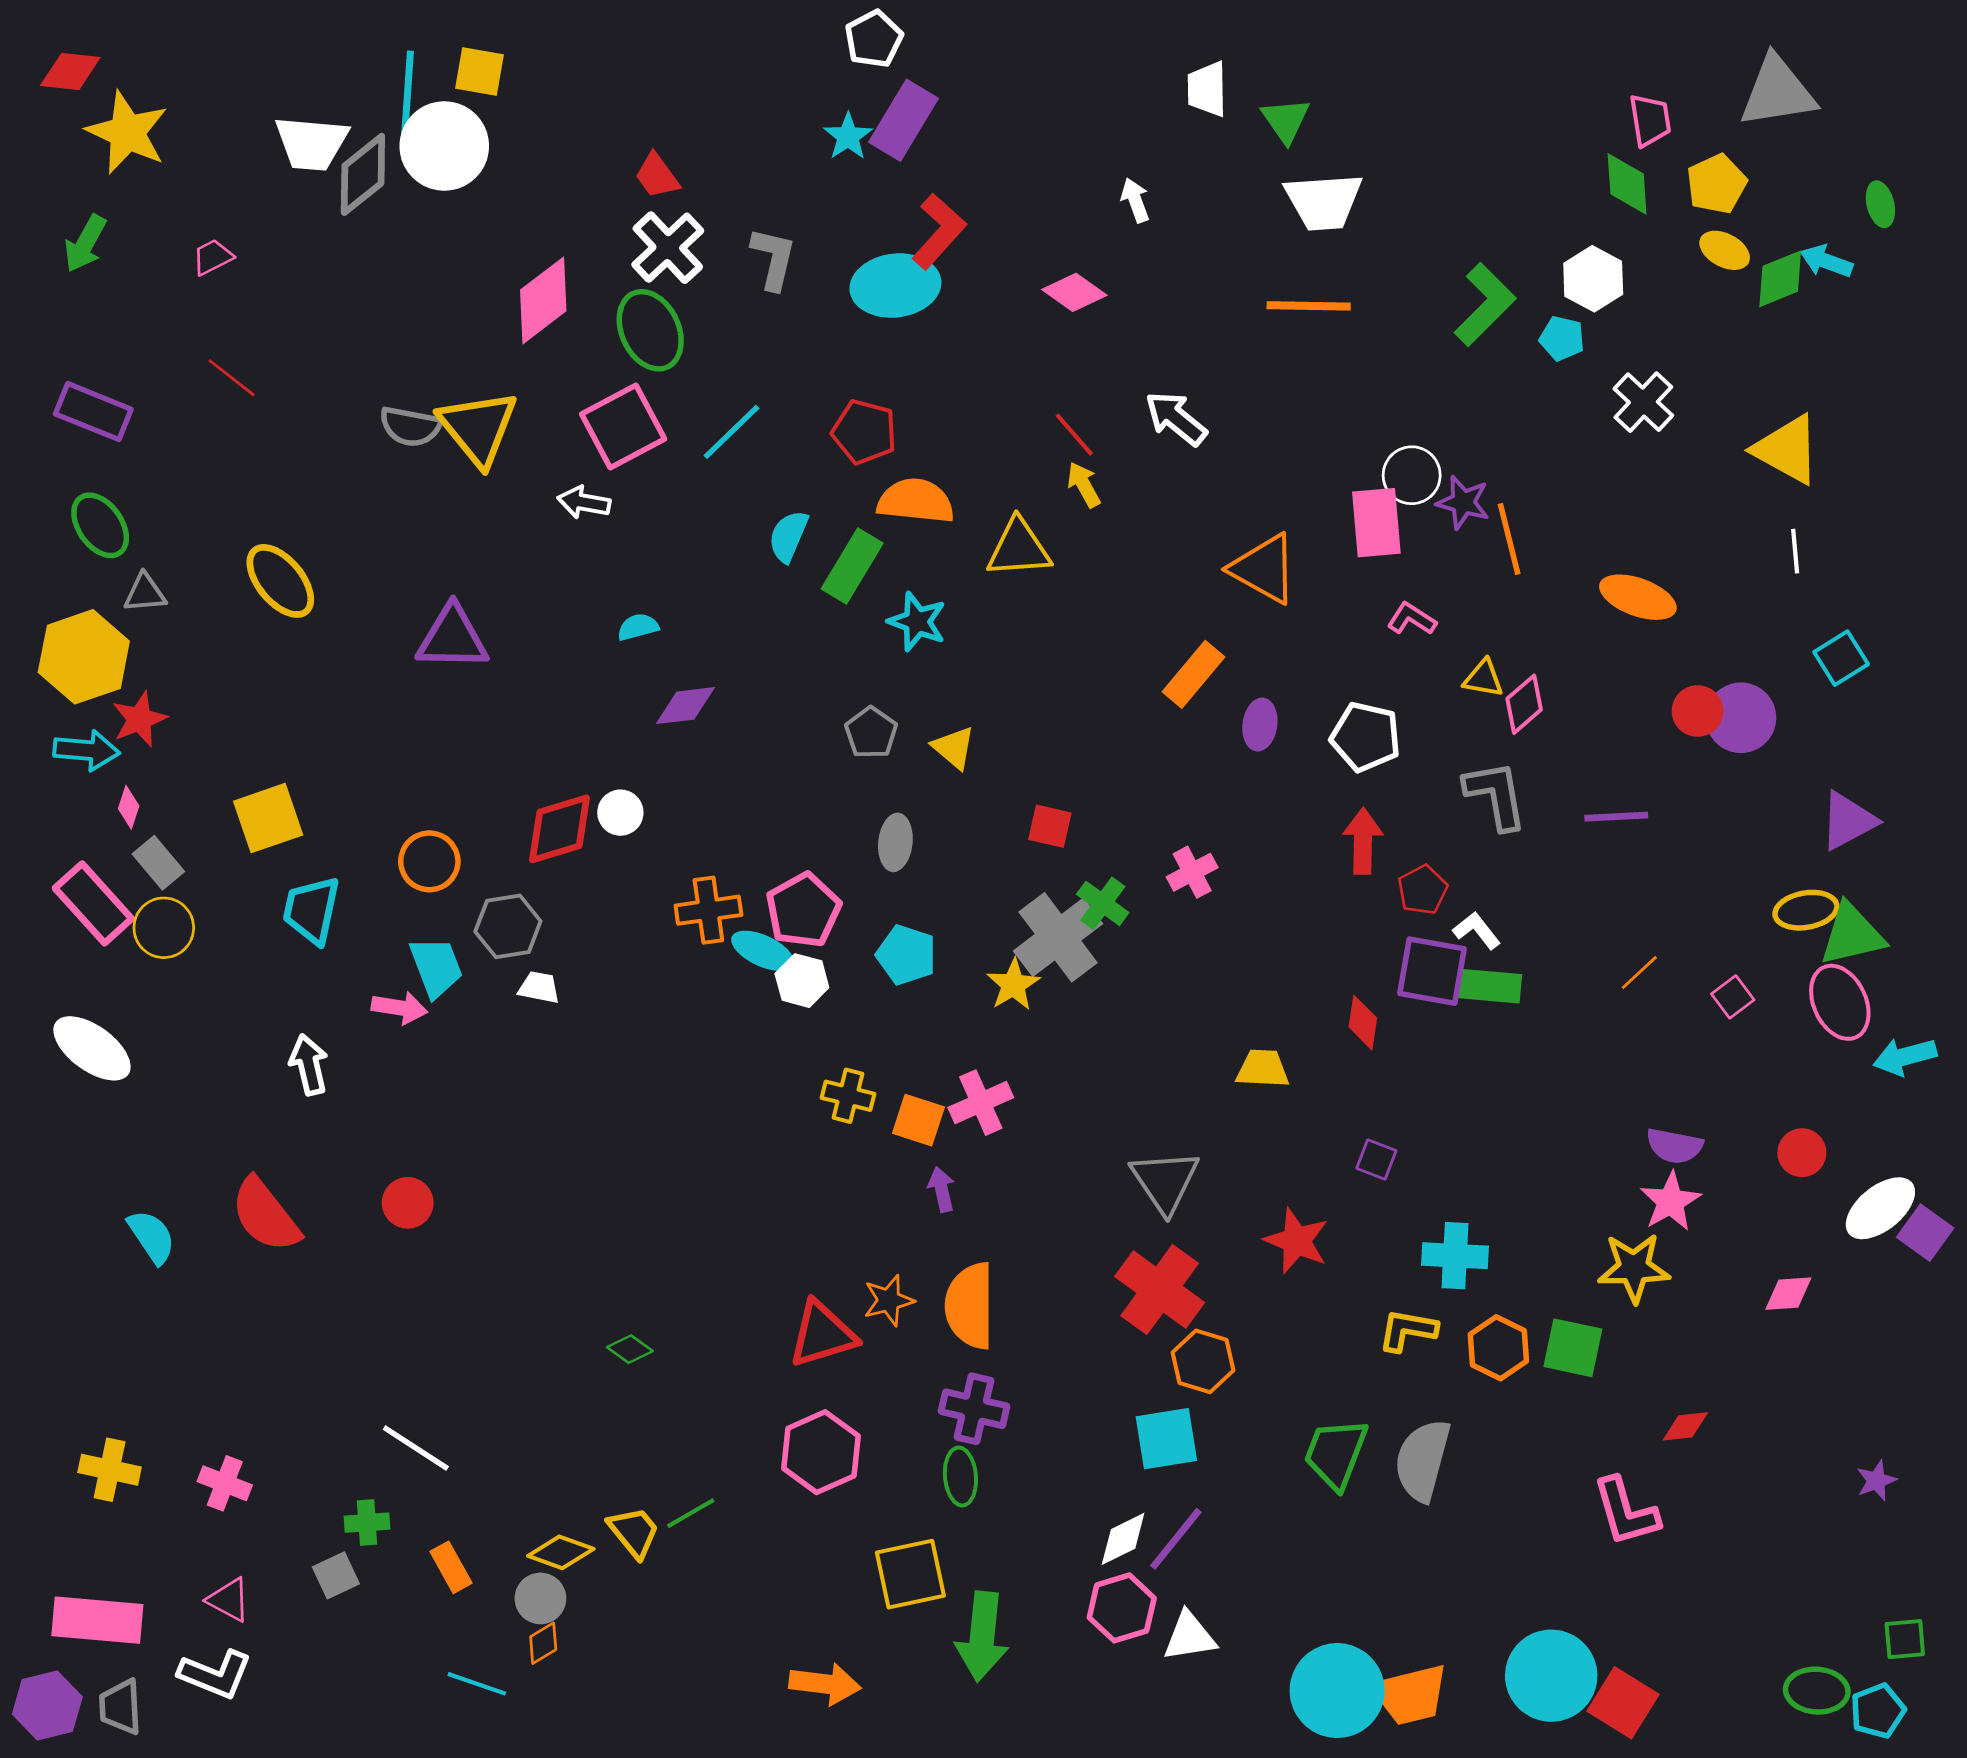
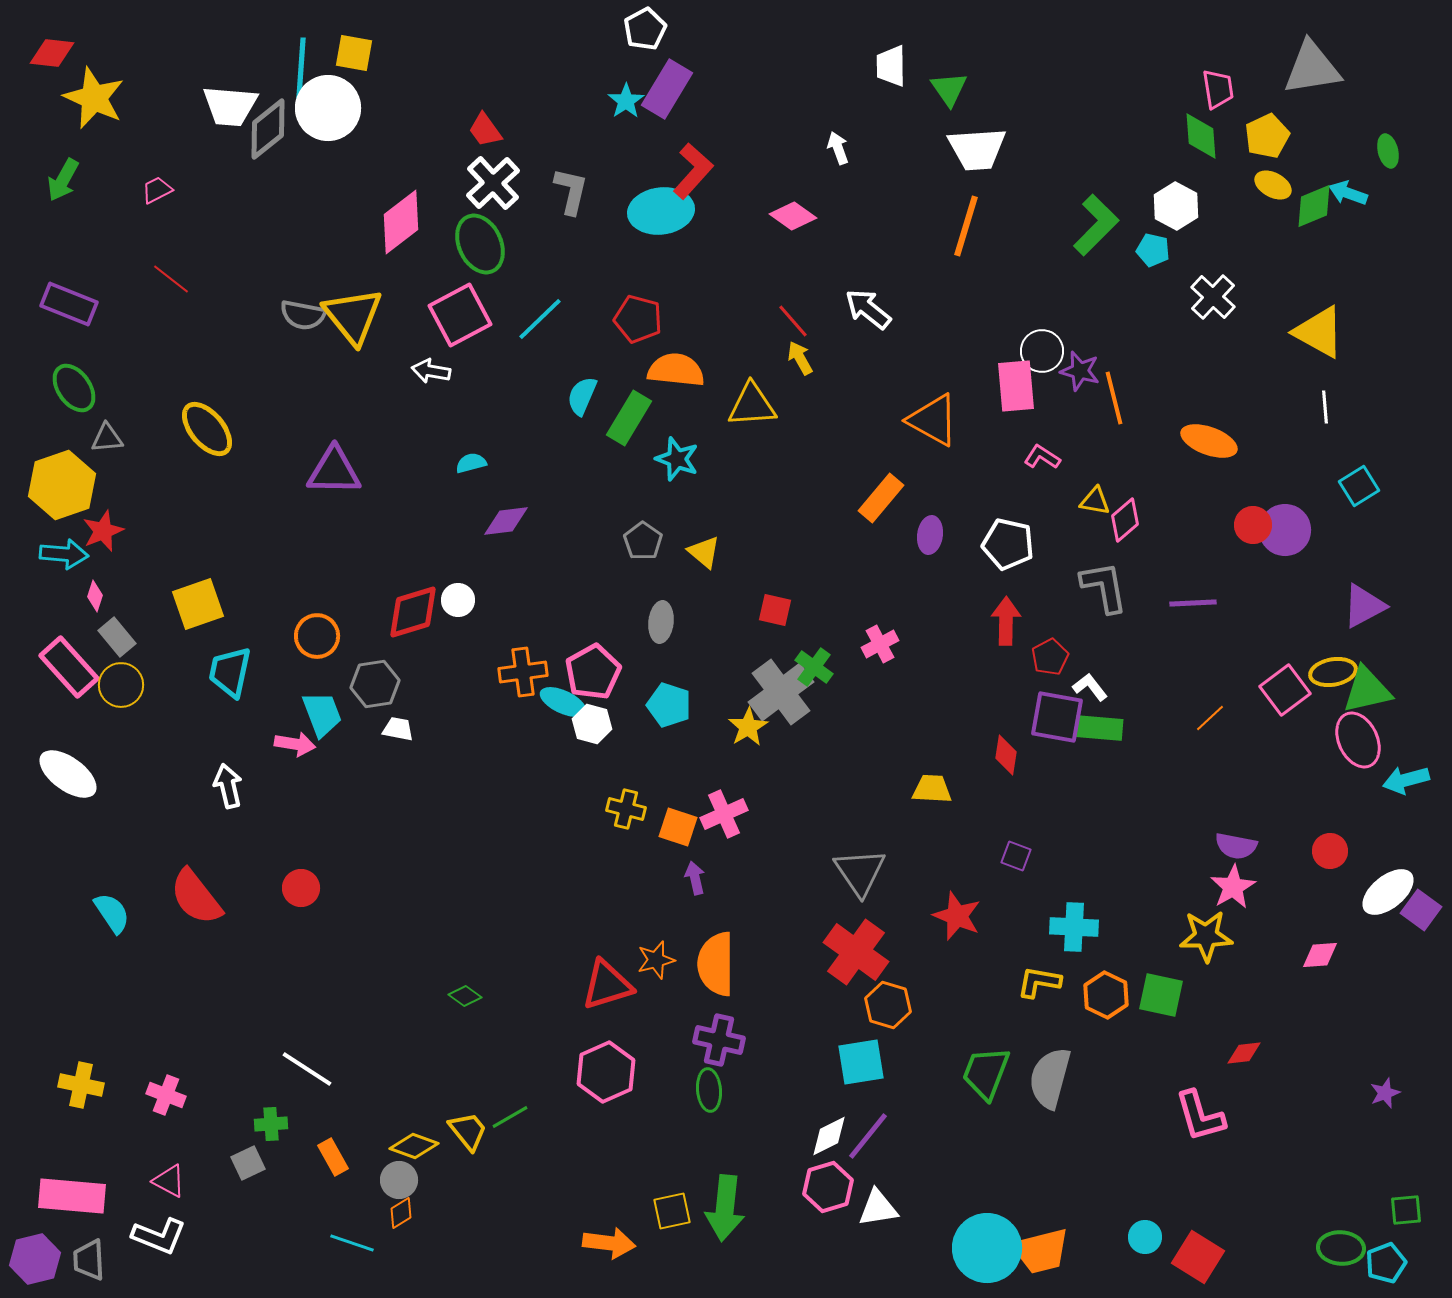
orange line: (1309, 306) -> (966, 226), turned -74
pink square: (1733, 997) -> (1285, 690), moved, size x1.6
yellow square: (910, 1574) -> (672, 1211), moved, size x0.7
cyan circle: (1551, 1676) -> (1145, 1237), size x0.5

